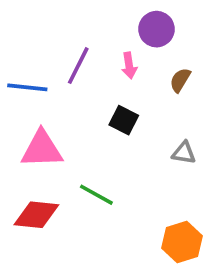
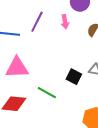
black square: (124, 120) -> (74, 77), moved

